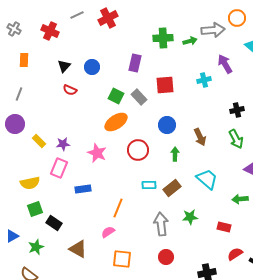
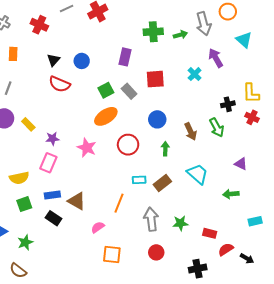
gray arrow: (213, 30) -> (204, 24), turned 80
cyan cross: (204, 80) -> (195, 74), turned -32
red semicircle: (70, 90) -> (60, 84), size x1.5
green square: (116, 96) -> (106, 90), turned 35
green arrow: (236, 139) -> (217, 127), moved
yellow rectangle: (39, 141) -> (28, 124), moved
blue rectangle: (83, 189) -> (52, 195), moved
orange line: (118, 208) -> (119, 203), moved
green star: (190, 217) -> (180, 223), moved
black rectangle: (54, 223) -> (53, 218), moved
red rectangle: (224, 227) -> (210, 233), moved
brown triangle: (78, 249) -> (77, 201), moved

